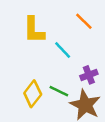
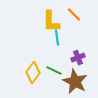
yellow L-shape: (34, 30) -> (51, 22), moved
cyan line: (63, 50) -> (57, 38), turned 35

